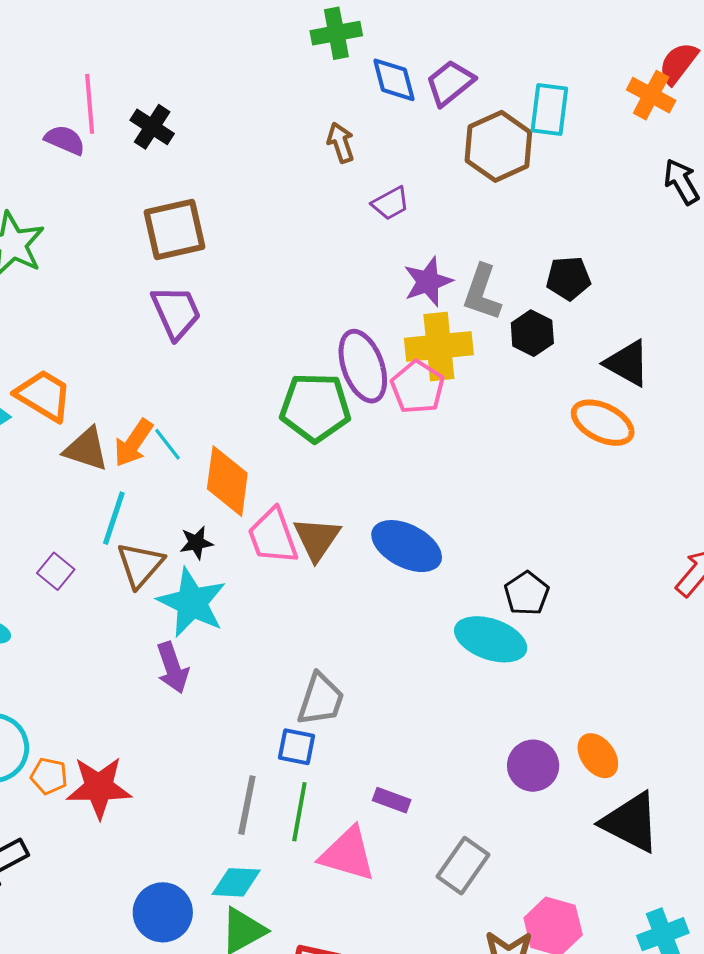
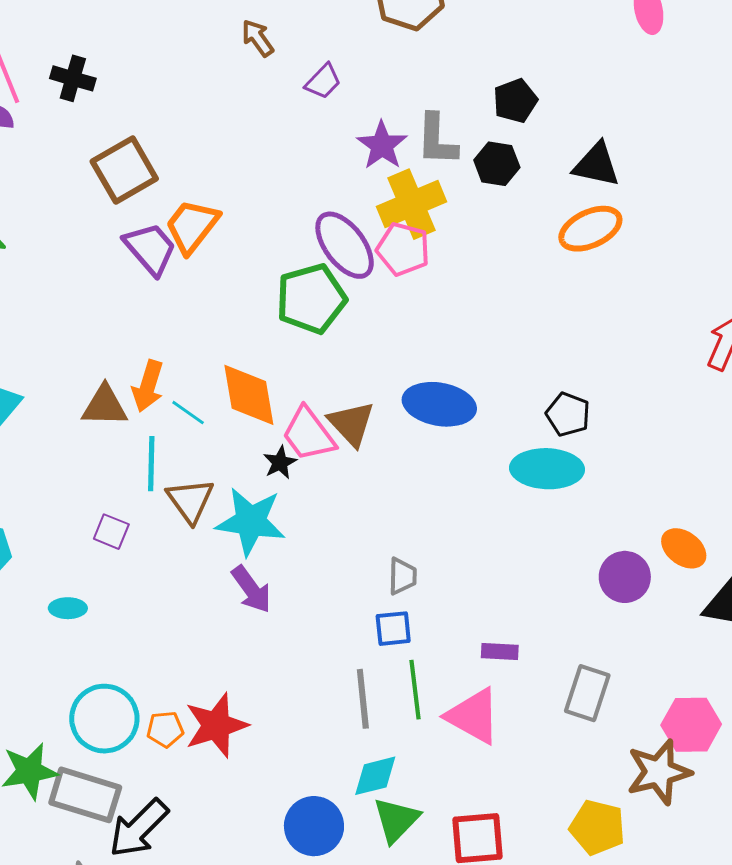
orange trapezoid: (44, 395) -> (192, 226), moved, turned -66
orange ellipse: (603, 423) -> (590, 229), turned -34
cyan line: (167, 444) -> (188, 413), moved
black star: (196, 543) -> (280, 463), moved
gray trapezoid: (321, 699) -> (402, 576), size x0.7
pink triangle: (348, 854) -> (473, 716), turned 30

